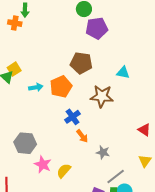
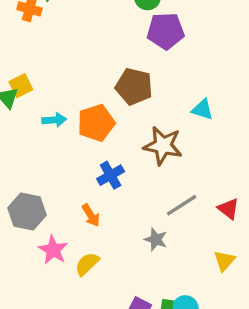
orange arrow: (82, 136) -> (91, 215), moved
gray line: (116, 176) -> (182, 205), moved

